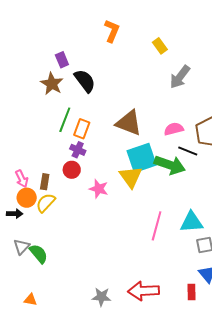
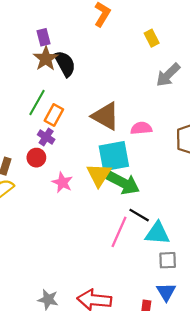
brown star: (52, 84) -> (46, 59), moved
pink semicircle: (174, 129) -> (141, 128), moved
black line: (188, 151) -> (139, 215), moved
green arrow: (170, 165) -> (123, 183), moved

